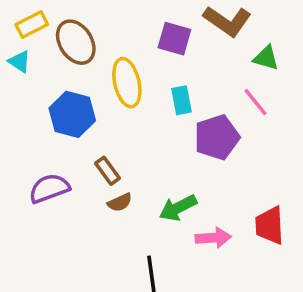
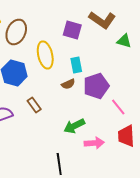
brown ellipse: (76, 42) -> (16, 32), turned 55
pink line: (255, 102) -> (118, 107), moved
brown semicircle: (120, 202) -> (68, 84), moved

